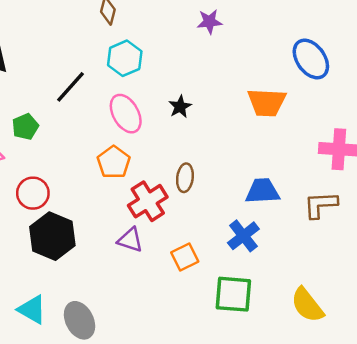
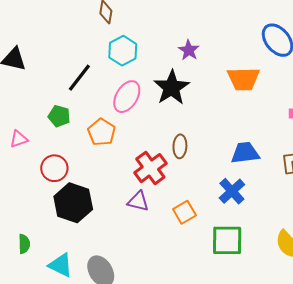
purple star: (209, 22) -> (189, 50), moved, turned -30
black star: (180, 107) -> (172, 88), size x1.8
pink ellipse: (126, 114) -> (127, 97), turned 64
green pentagon: (25, 127) -> (59, 116), moved, turned -30
orange pentagon: (114, 162) -> (102, 132), moved

